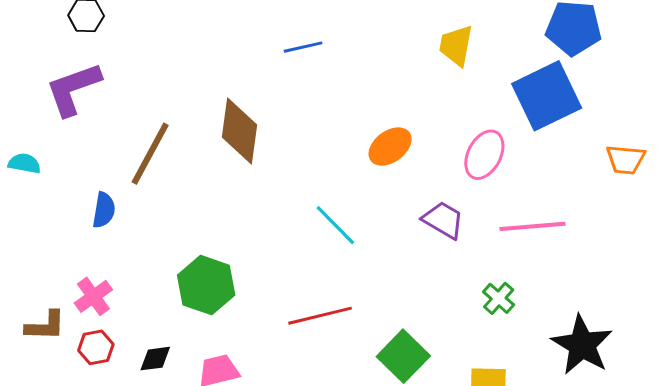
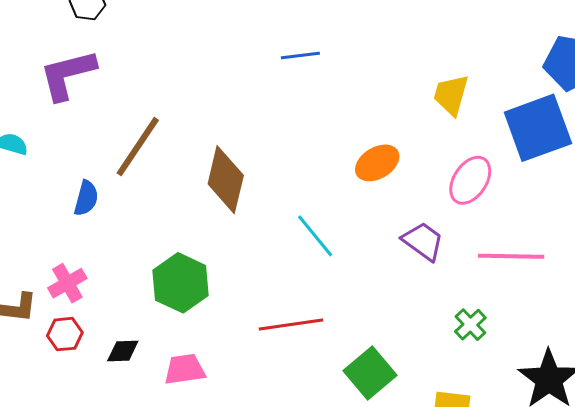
yellow trapezoid: (456, 46) -> (451, 95), moved
brown diamond: (240, 131) -> (226, 180), moved

